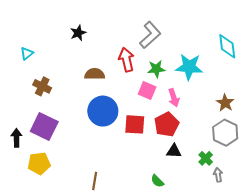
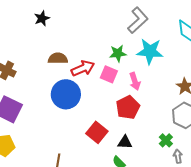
gray L-shape: (150, 35) -> (138, 20), moved
red arrow: (126, 60) -> (83, 68), moved, turned 80
red square: (135, 124) -> (97, 132), moved, turned 35
black triangle: (174, 151) -> (125, 142), moved

